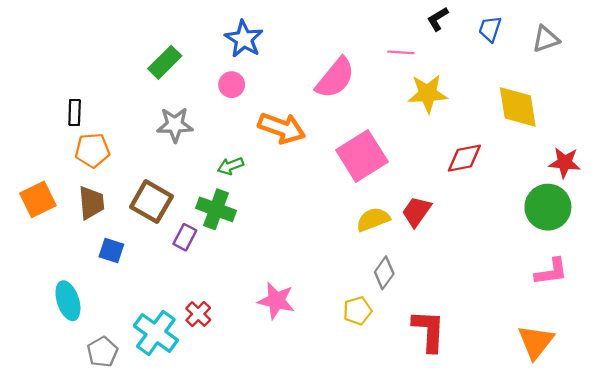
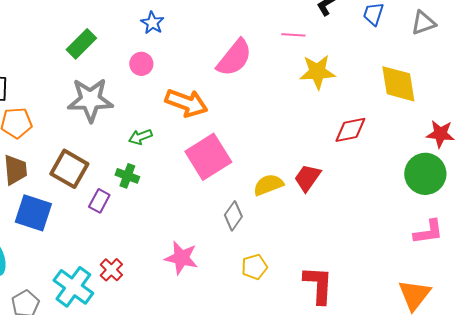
blue star: (244, 39) -> (152, 23), size x0.7
gray star: (175, 125) -> (90, 100), size x1.4
pink square: (362, 156) -> (208, 157), moved
green cross: (216, 209) -> (127, 176), size x0.7
blue square: (111, 251) -> (33, 213), size x1.6
gray diamond: (384, 273) -> (233, 216), moved

